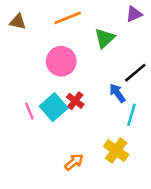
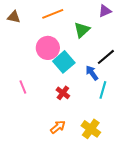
red cross: (75, 101) -> (63, 93), moved
cyan square: (54, 107) -> (64, 62), moved
yellow cross: (116, 151) -> (91, 129), moved

